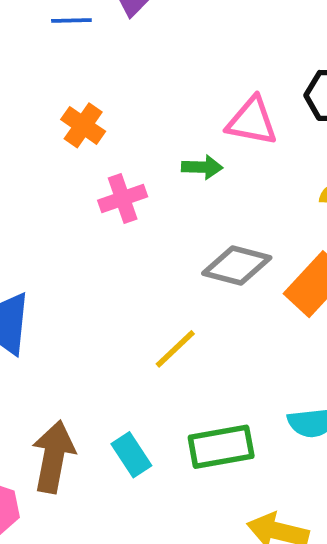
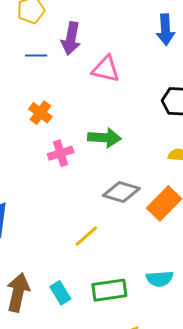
pink triangle: (252, 121) -> (106, 69), moved
green arrow: (202, 167) -> (104, 138), size x1.5

